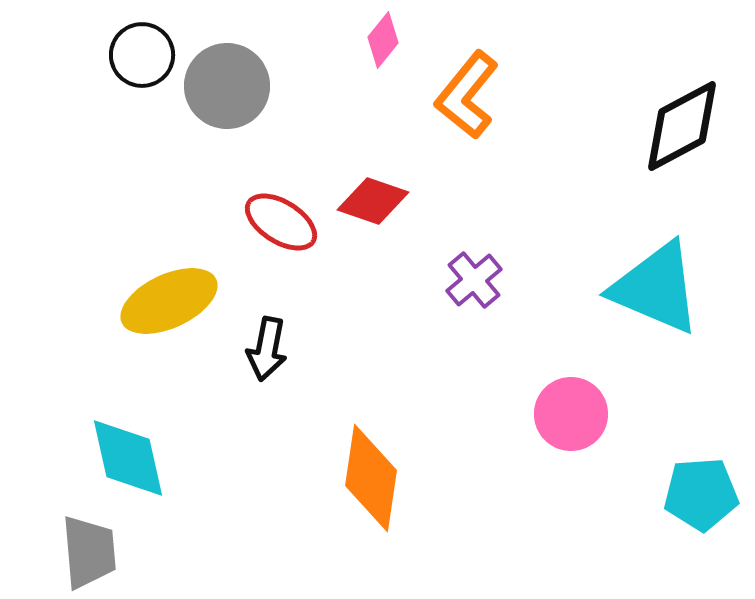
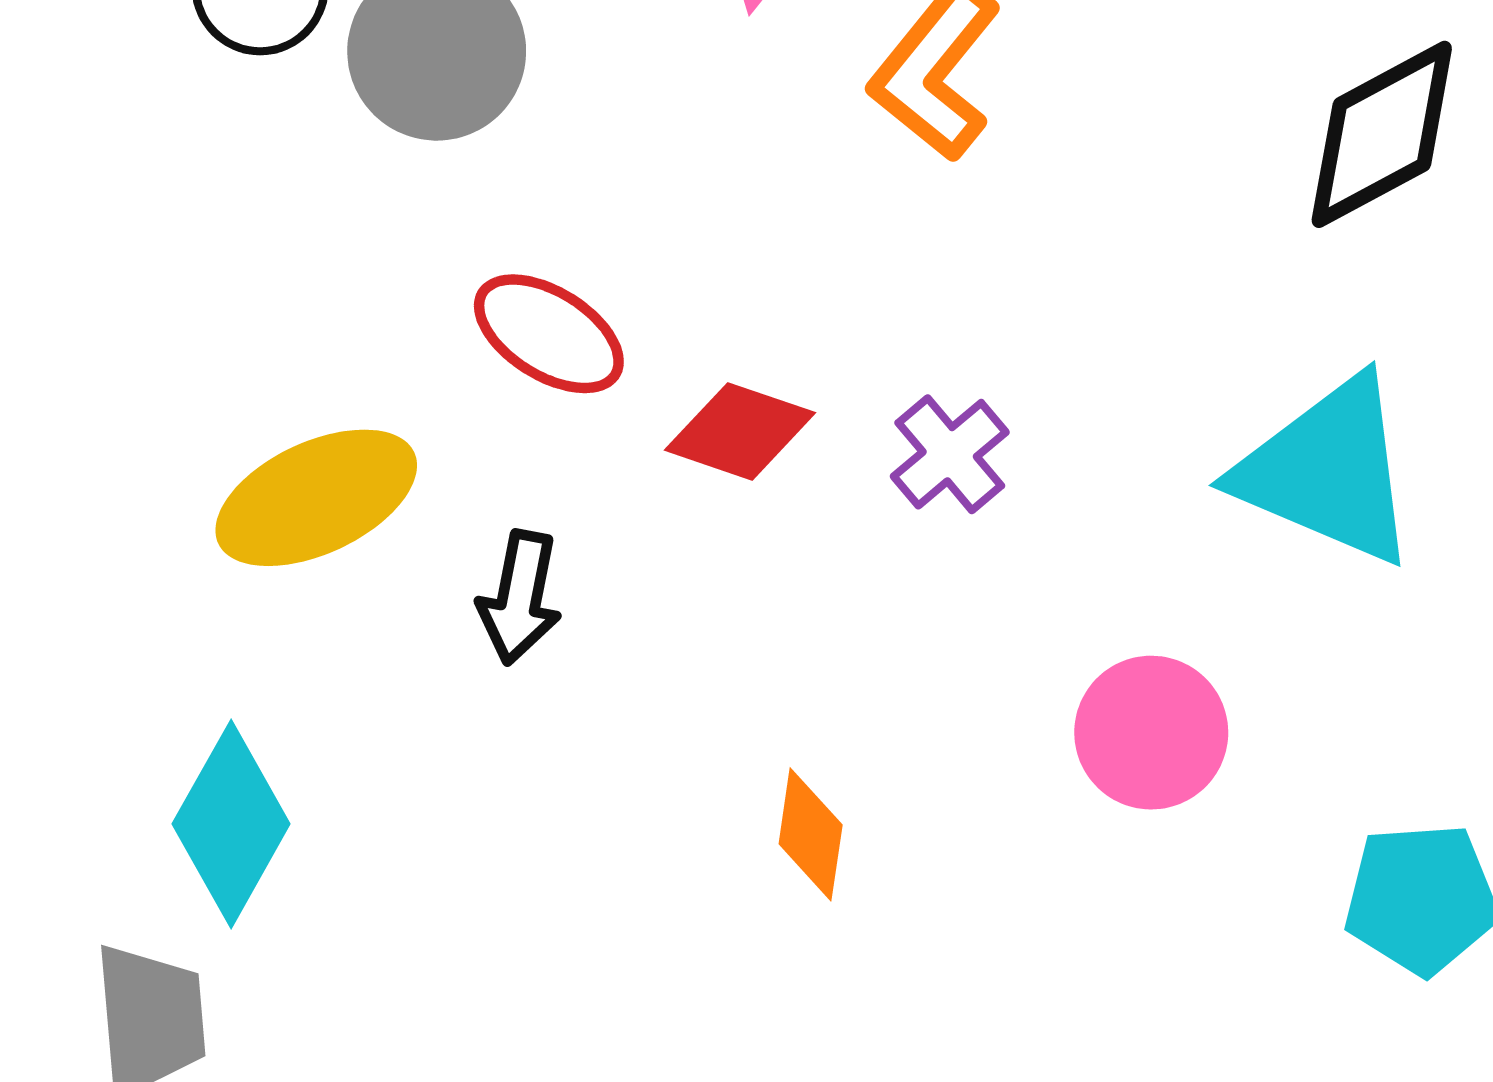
red diamond: (373, 201) -> (740, 431), moved
cyan diamond: (128, 458) -> (231, 824), turned 42
orange diamond: (371, 478) -> (811, 834), moved, size x0.6

